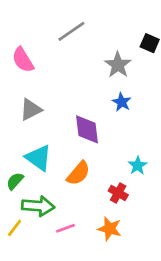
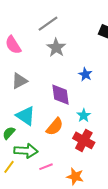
gray star: (118, 65) -> (56, 48), moved
cyan star: (138, 166) -> (84, 115), moved
red cross: (118, 193) -> (84, 140), size x1.5
orange star: (110, 229) -> (75, 176), moved

